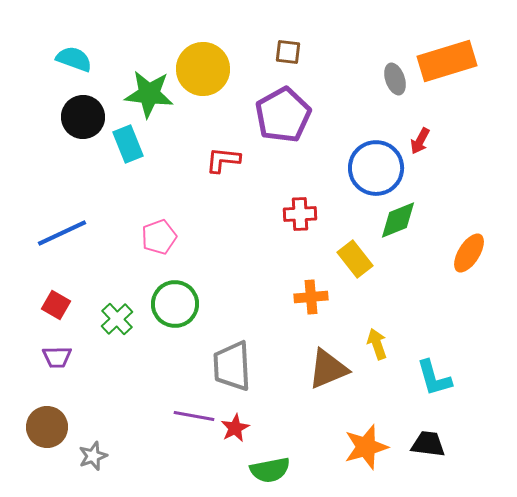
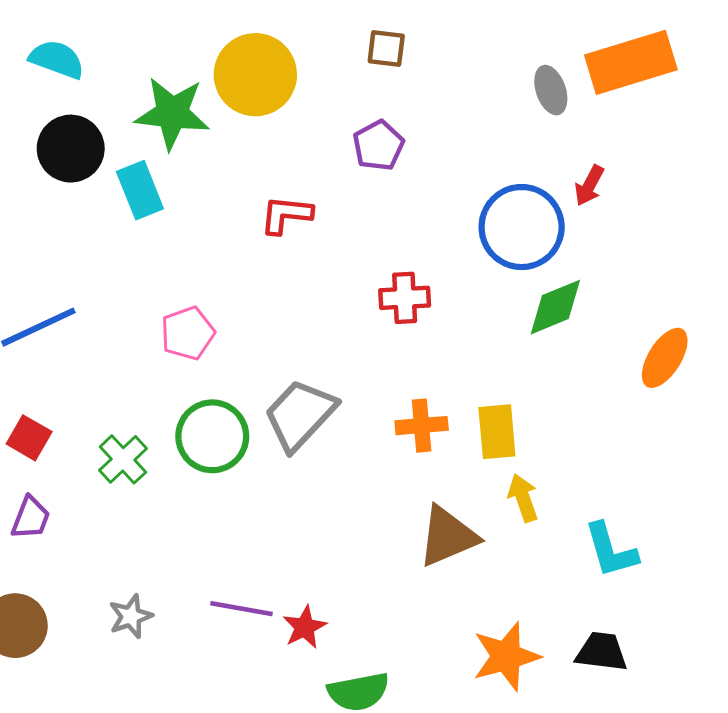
purple pentagon: (283, 115) -> (378, 145), size x0.6
yellow rectangle: (355, 259) -> (497, 432), moved, turned 33
purple trapezoid: (57, 357) -> (31, 518), turned -68
gray trapezoid: (232, 366) -> (300, 415), moved, turned 46
gray star: (93, 456) -> (131, 616), moved

